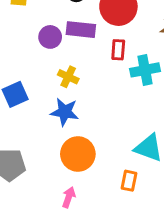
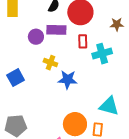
blue star: (65, 112) -> (68, 80), moved
orange circle: (78, 154) -> (75, 124), moved

